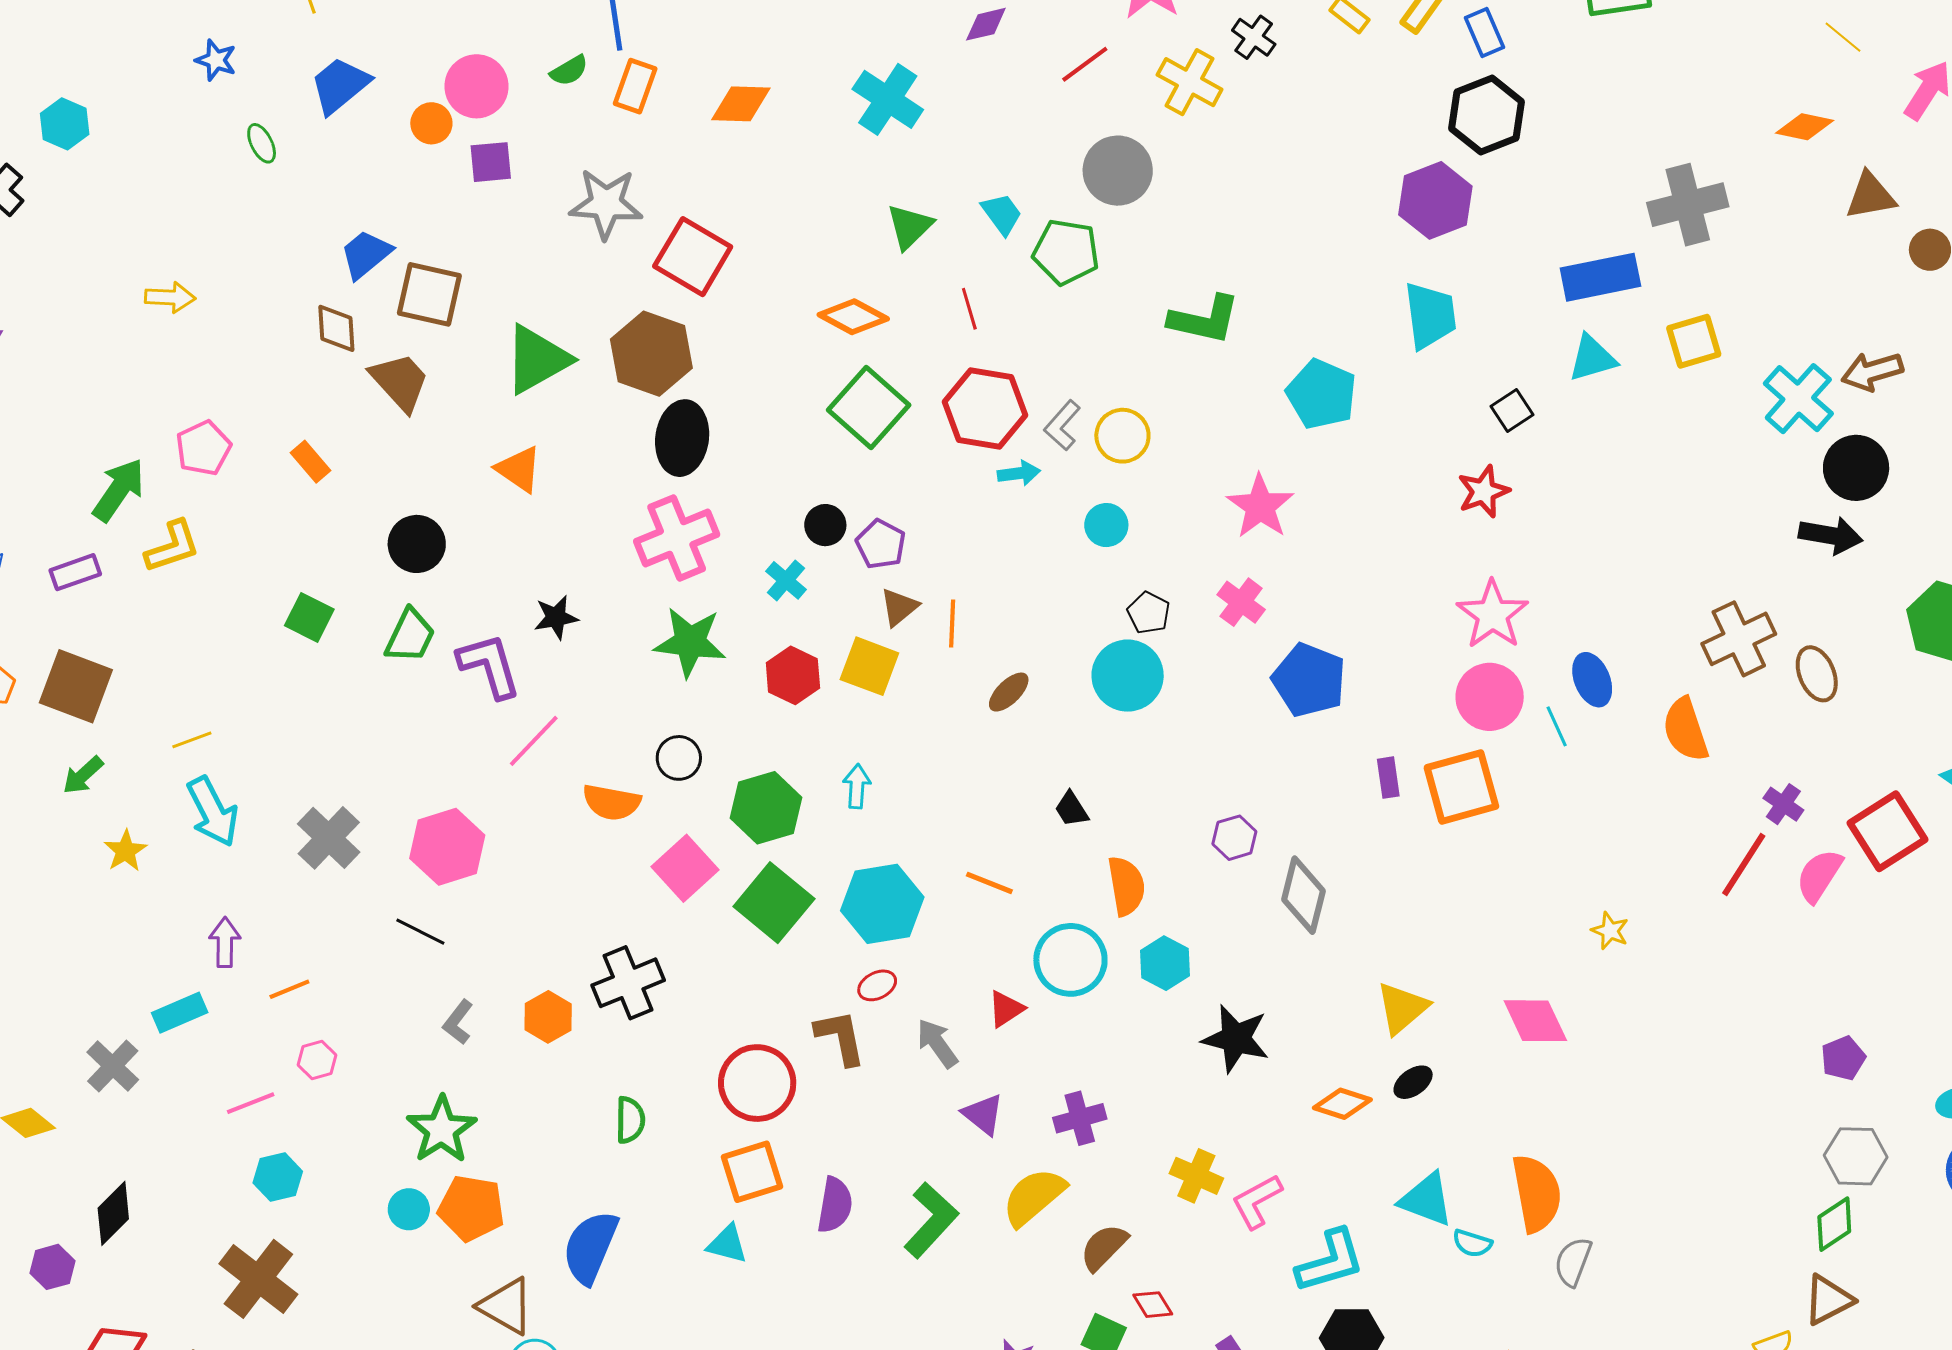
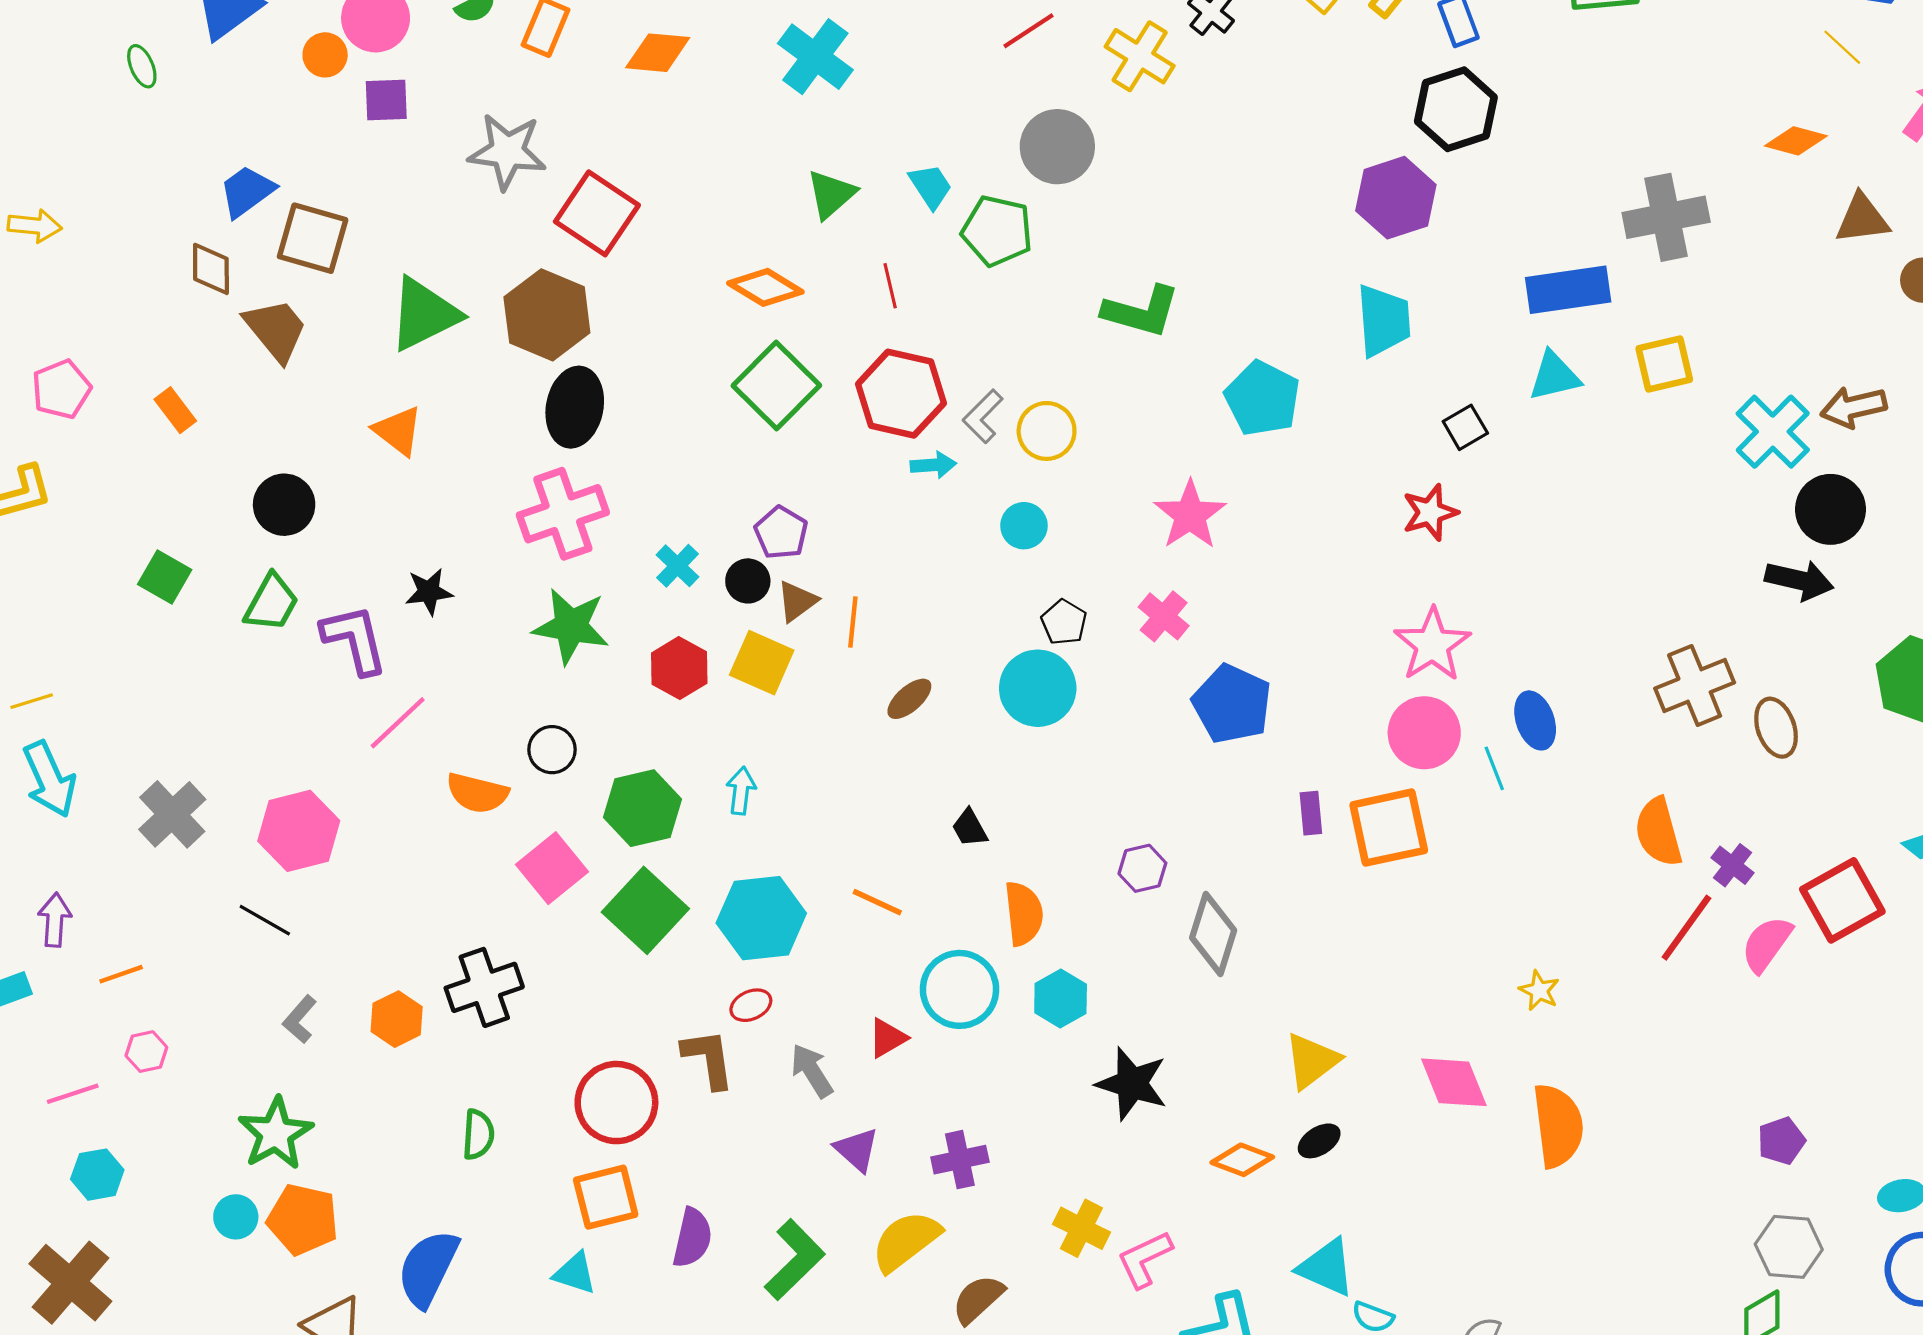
black circle: (825, 525) -> (748, 581), moved
orange semicircle: (1685, 730) -> (1658, 832), moved
orange semicircle: (1537, 1193) -> (1558, 1126), moved

